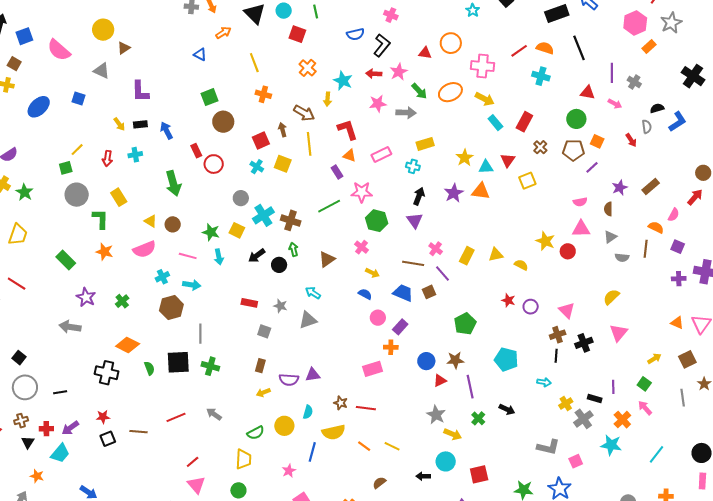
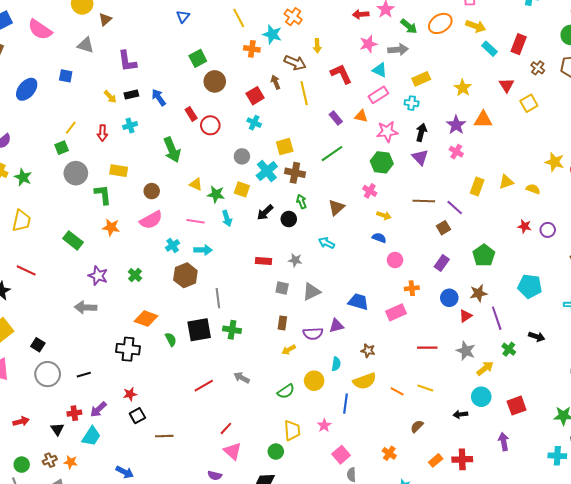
blue triangle: (200, 54) -> (183, 16), turned 48
cyan star: (343, 81) -> (272, 34), moved
orange triangle: (349, 156) -> (361, 116), moved
yellow square: (283, 164) -> (285, 147), moved, turned -30
cyan triangle: (486, 167) -> (380, 70), moved, turned 35
pink star: (362, 192) -> (387, 132), moved
yellow rectangle: (119, 197) -> (119, 171), turned -42
yellow triangle: (151, 221) -> (196, 184), moved
brown circle: (173, 224) -> (152, 191), moved
pink cross: (436, 249) -> (456, 152), moved
blue trapezoid: (403, 293) -> (358, 302), moved
gray triangle: (308, 320) -> (311, 292), moved
purple rectangle: (400, 327) -> (442, 263), moved
red line: (366, 408) -> (427, 348), moved
brown cross: (21, 421) -> (50, 460), moved
brown line: (138, 432) -> (164, 436), moved
yellow arrow: (453, 434) -> (485, 368), turned -54
yellow trapezoid: (243, 459) -> (292, 430), moved

